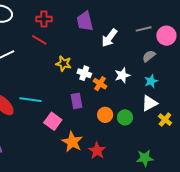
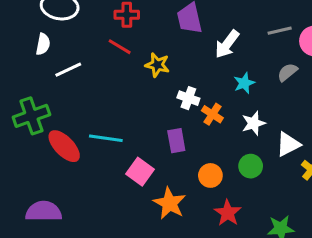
yellow star: (64, 64) -> (157, 65), moved
white star: (122, 75) -> (254, 123), moved
cyan star: (151, 81) -> (244, 83), moved
orange circle: (105, 115) -> (210, 175), moved
red star: (97, 151) -> (228, 213), moved

